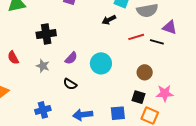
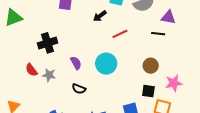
black arrow: (109, 20) -> (100, 16), moved
red line: (136, 37) -> (120, 34), moved
red semicircle: (13, 58) -> (31, 70), moved
purple semicircle: (71, 58) -> (76, 63), turned -64

